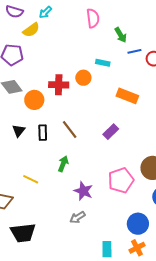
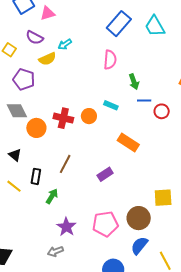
brown line: (70, 129) -> (65, 164), turned 54
black triangle: (19, 131) -> (15, 155), turned -40
black rectangle: (43, 133) -> (36, 176), moved
yellow line: (31, 179) -> (14, 186), moved

